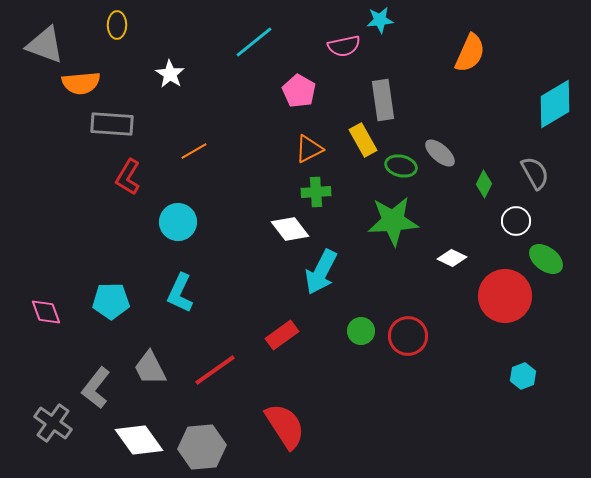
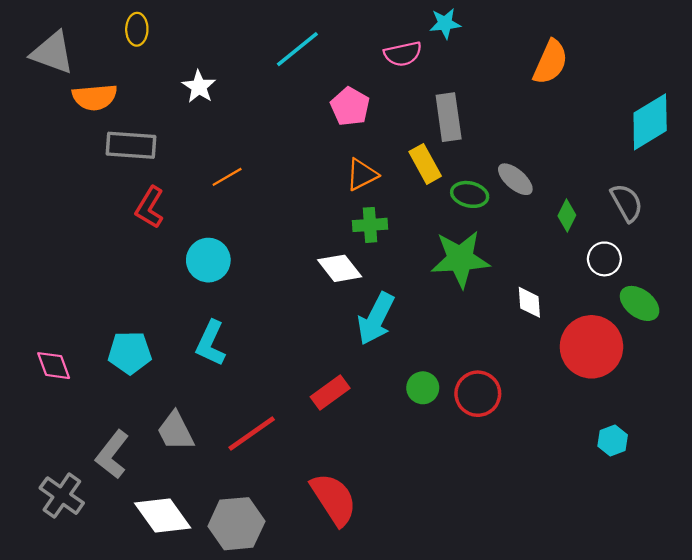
white diamond: (452, 258) -> (529, 302), turned 60

